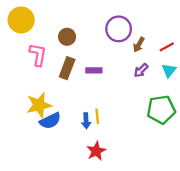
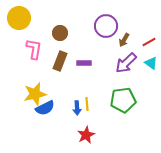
purple arrow: (141, 70) -> (126, 63), size x1.6
cyan triangle: (169, 70) -> (151, 63), turned -32
green pentagon: (161, 110) -> (123, 100), moved

